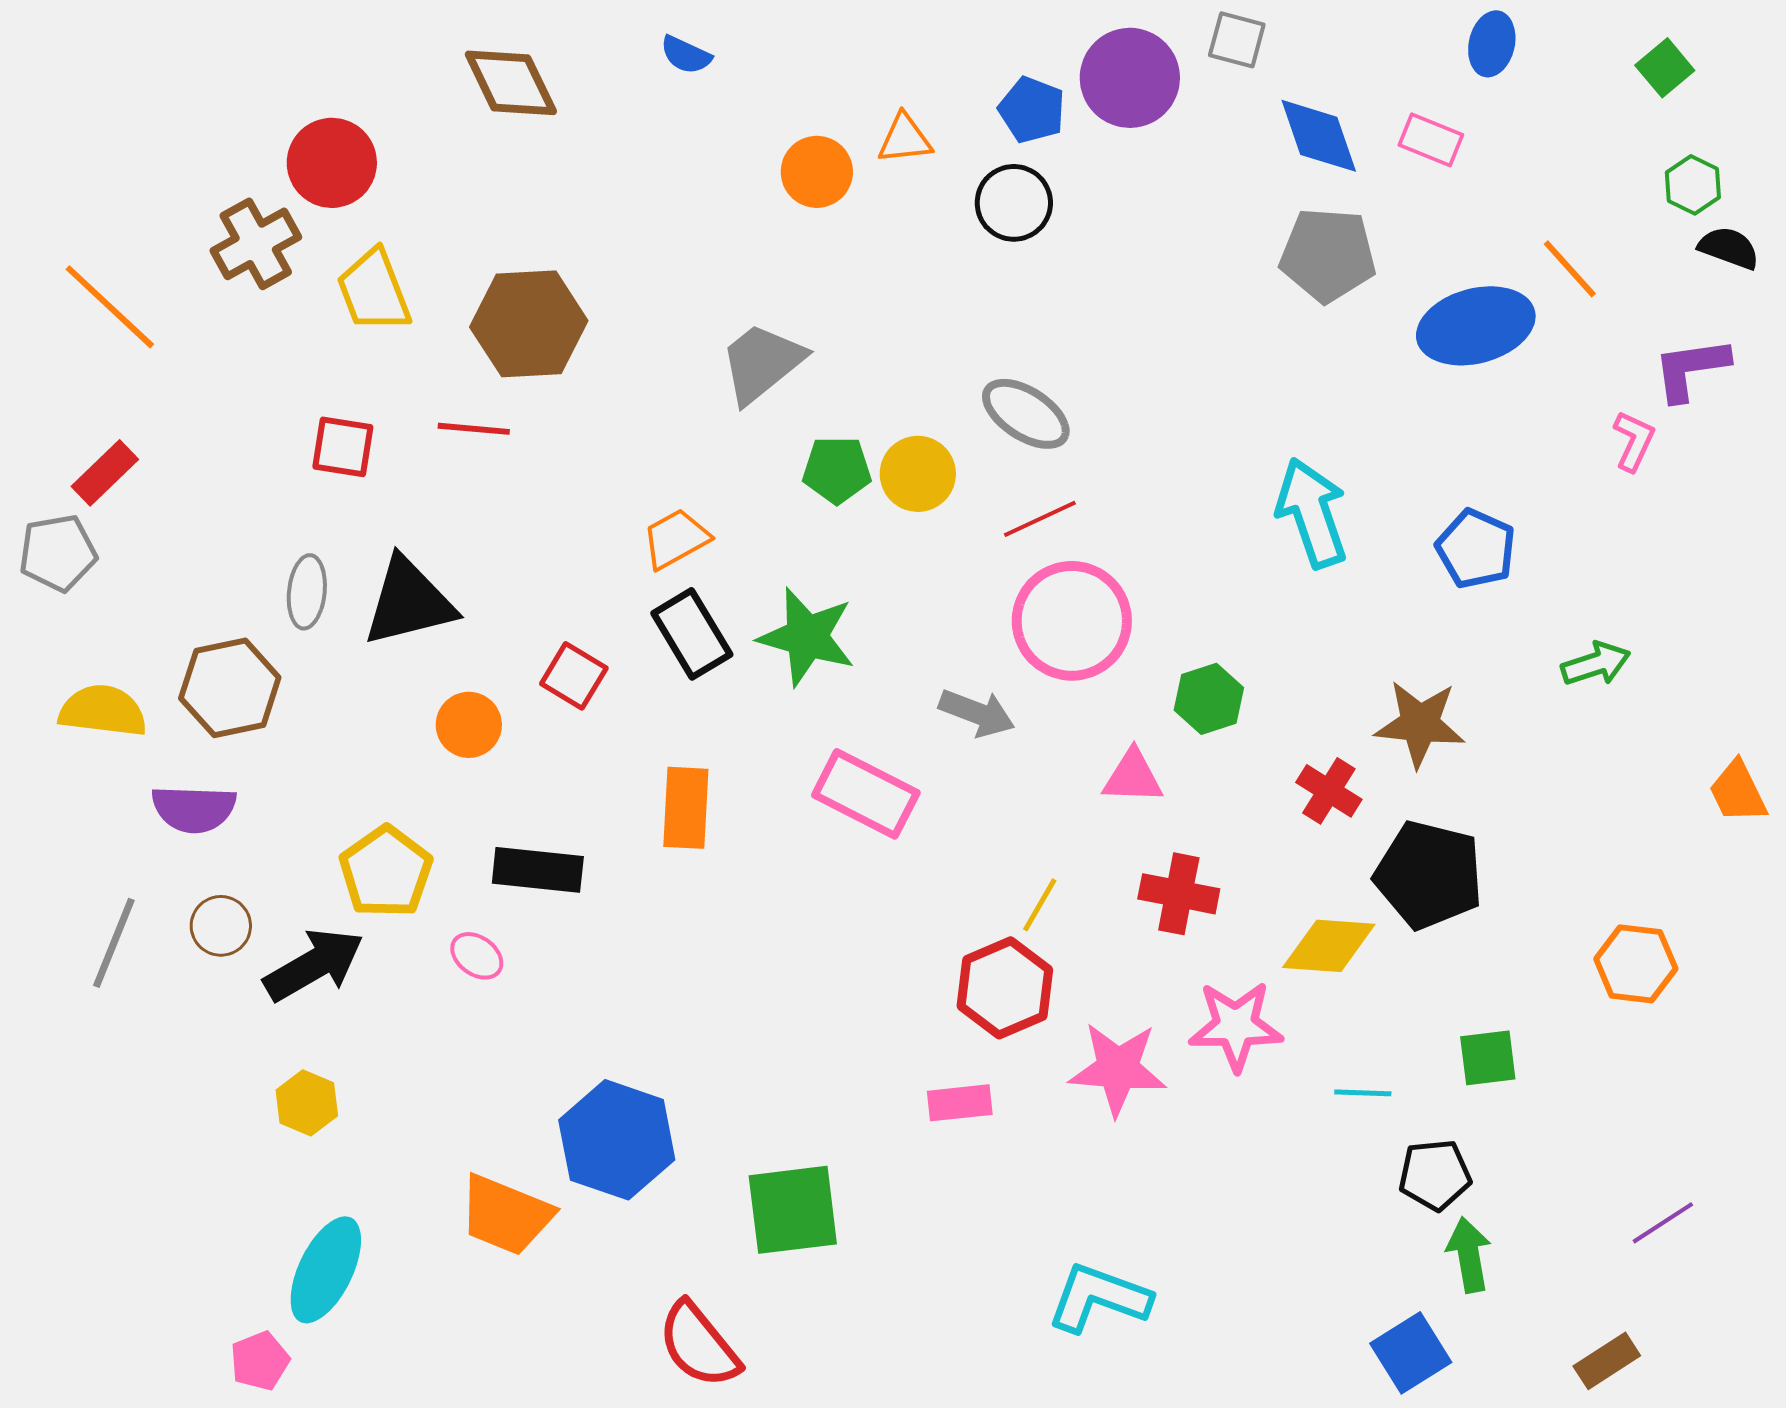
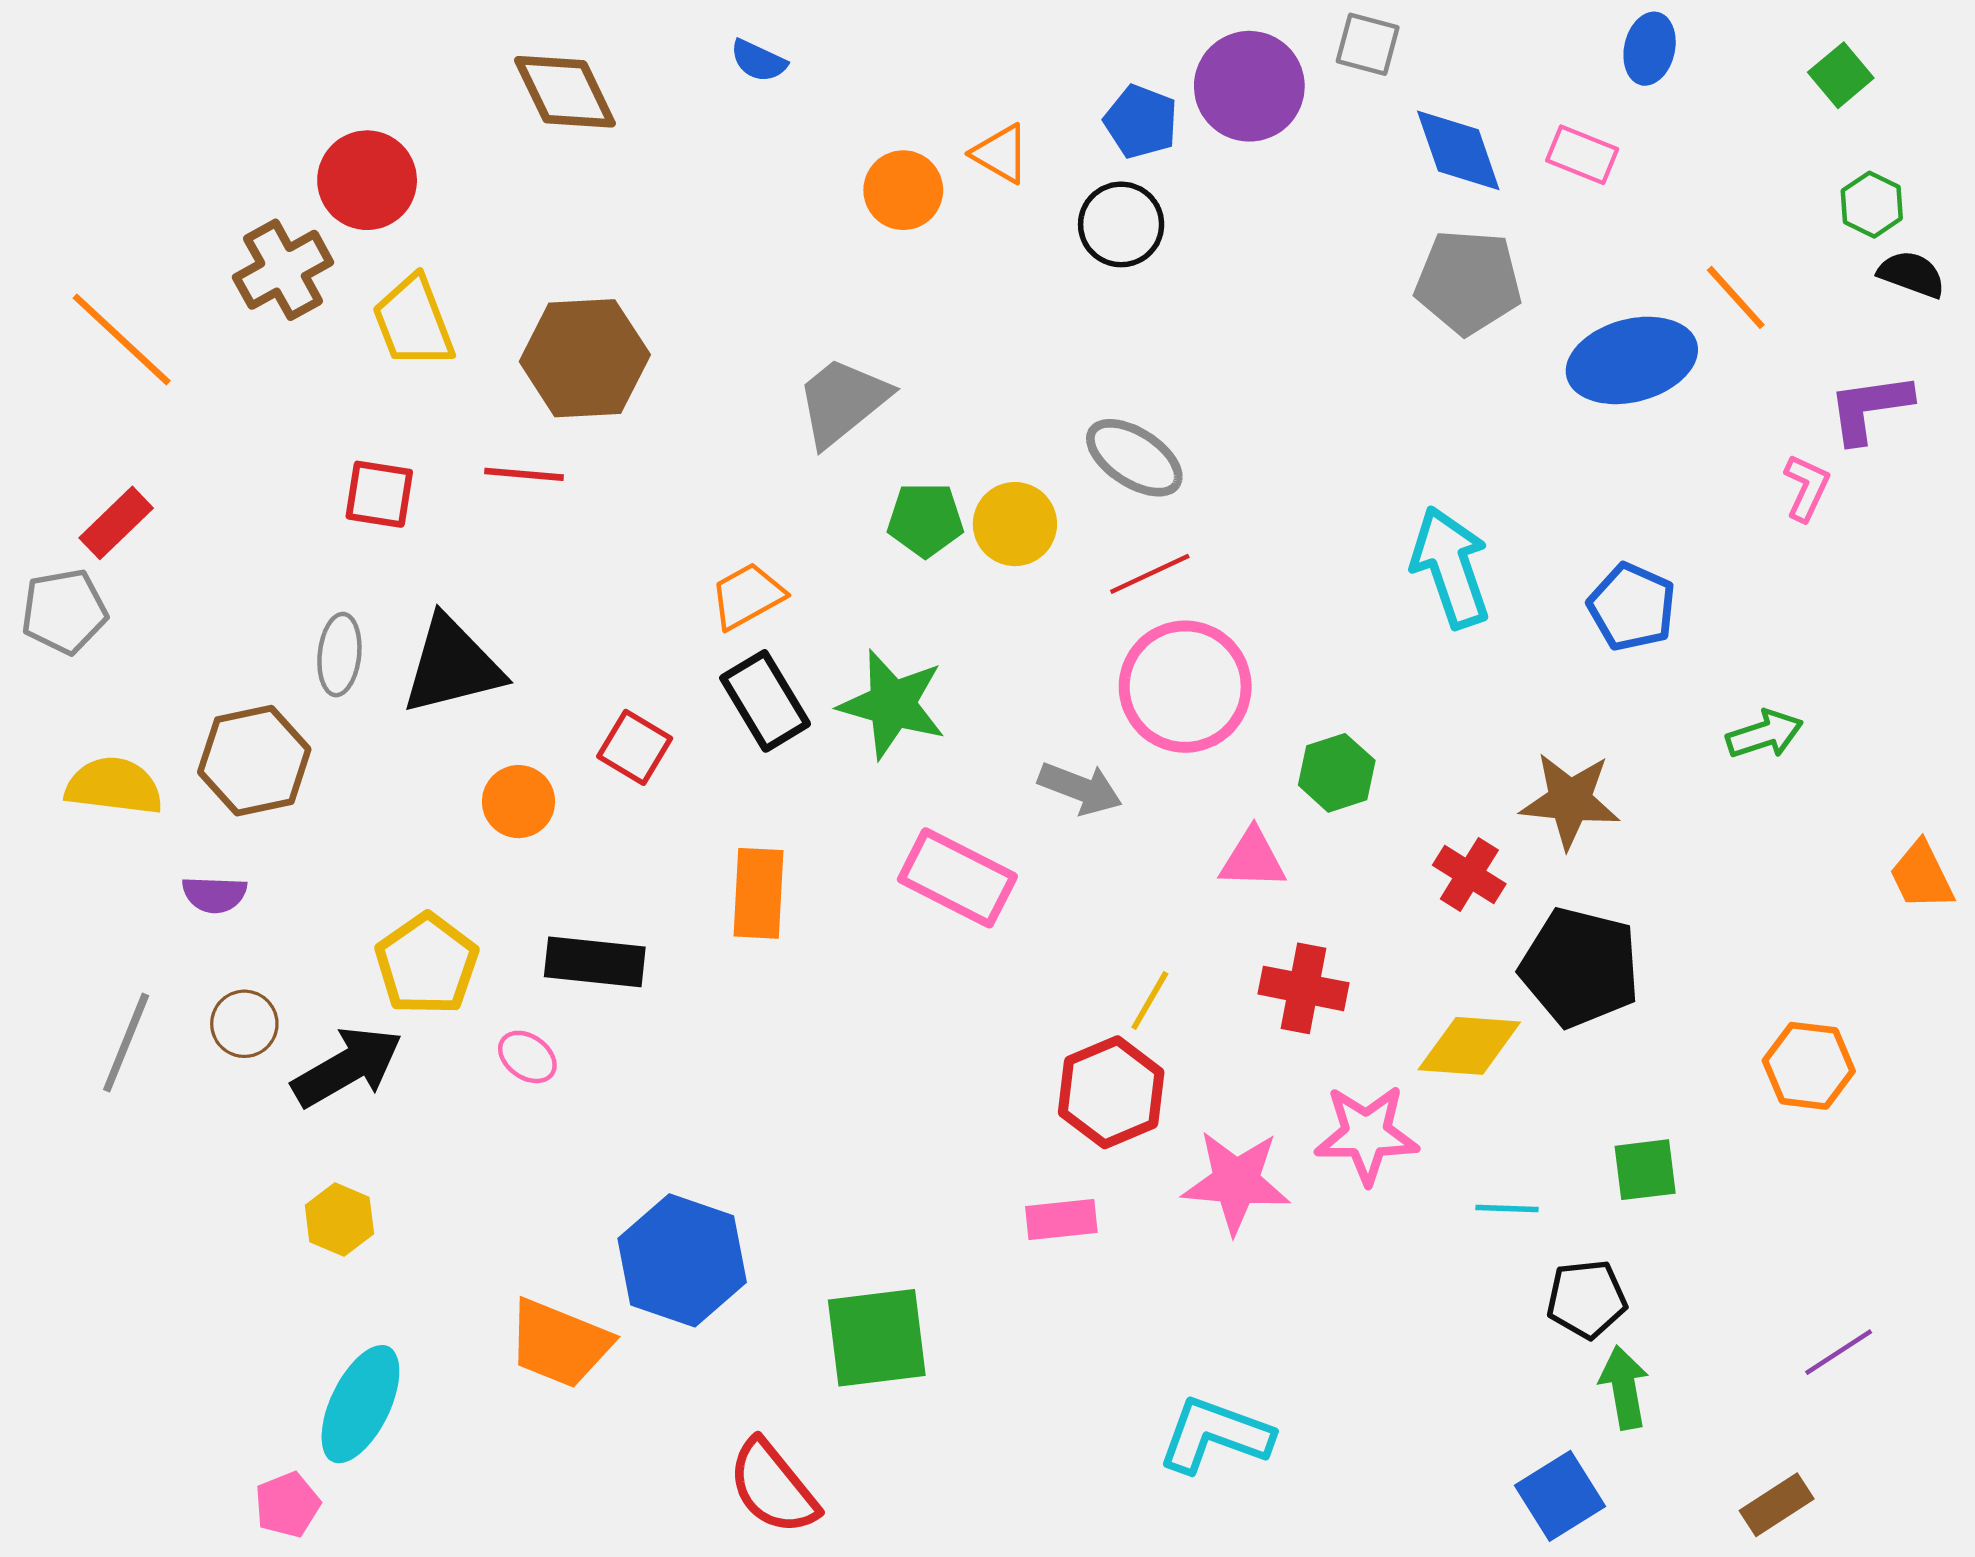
orange triangle: (905, 139) -> (1001, 154), turned 36
purple semicircle: (194, 809) -> (214, 894), size x0.7

